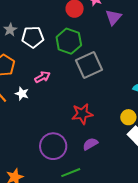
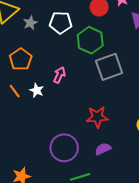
white pentagon: (33, 37) -> (61, 23), moved
pink arrow: (42, 77) -> (59, 75), turned -42

